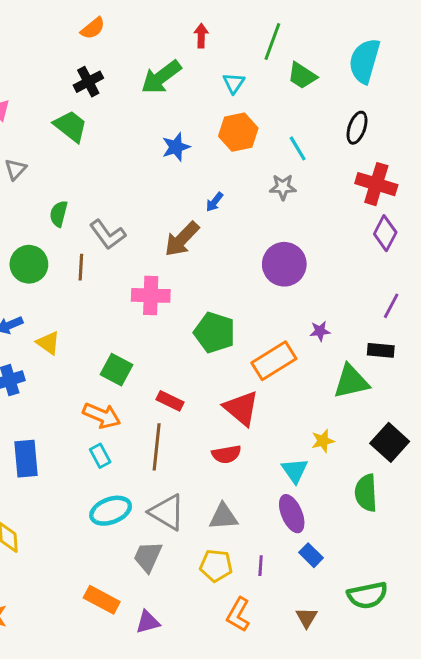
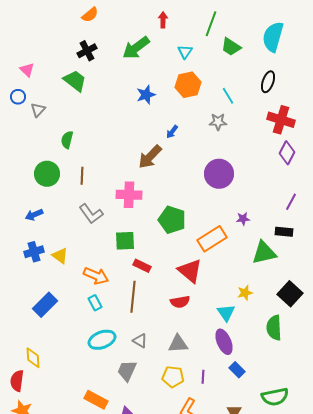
gray L-shape: (108, 235) -> (91, 214), moved
yellow triangle: (48, 343) -> (60, 256), moved
green square: (117, 370) -> (125, 241), moved, turned -30
blue rectangle: (26, 459) -> (45, 305), turned 50
gray triangle: (167, 512) -> (140, 341), size x0.6

